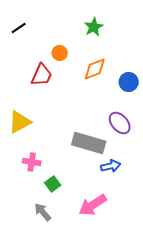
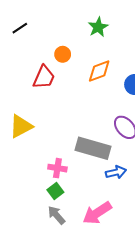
pink cross: (32, 162) -> (57, 168), moved
gray arrow: (43, 212) -> (56, 215), moved

